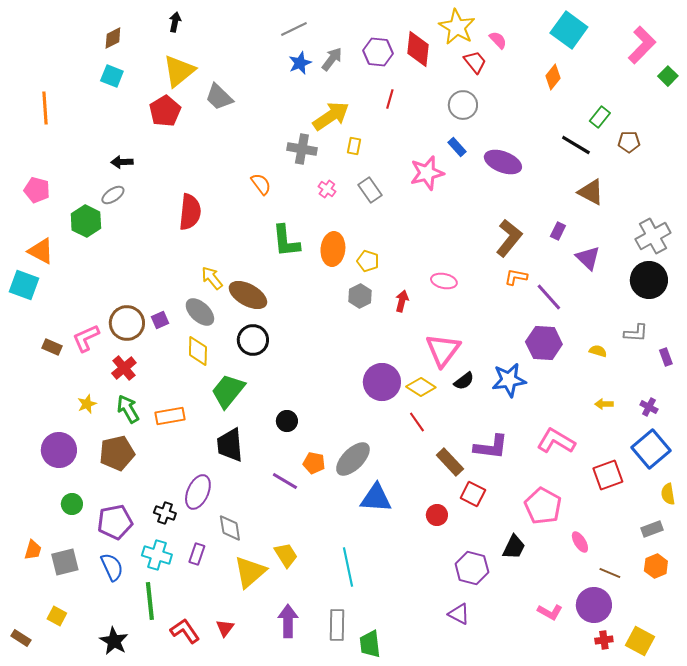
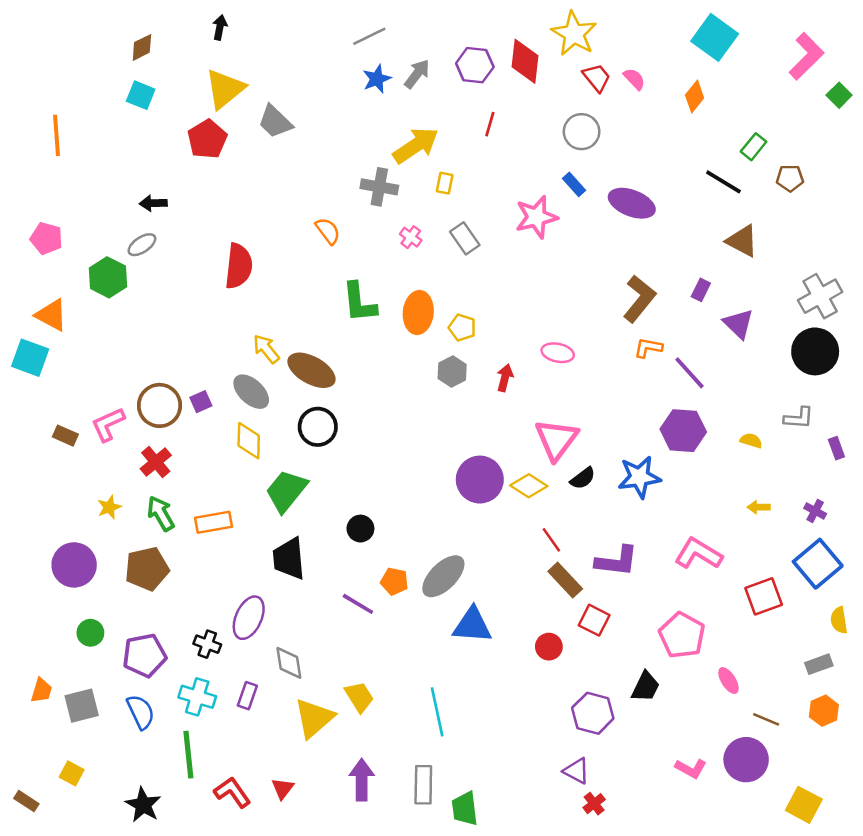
pink semicircle: (498, 40) -> (634, 79), moved
red line: (417, 422) -> (551, 540), moved
red cross: (604, 640) -> (594, 804), moved, turned -30

